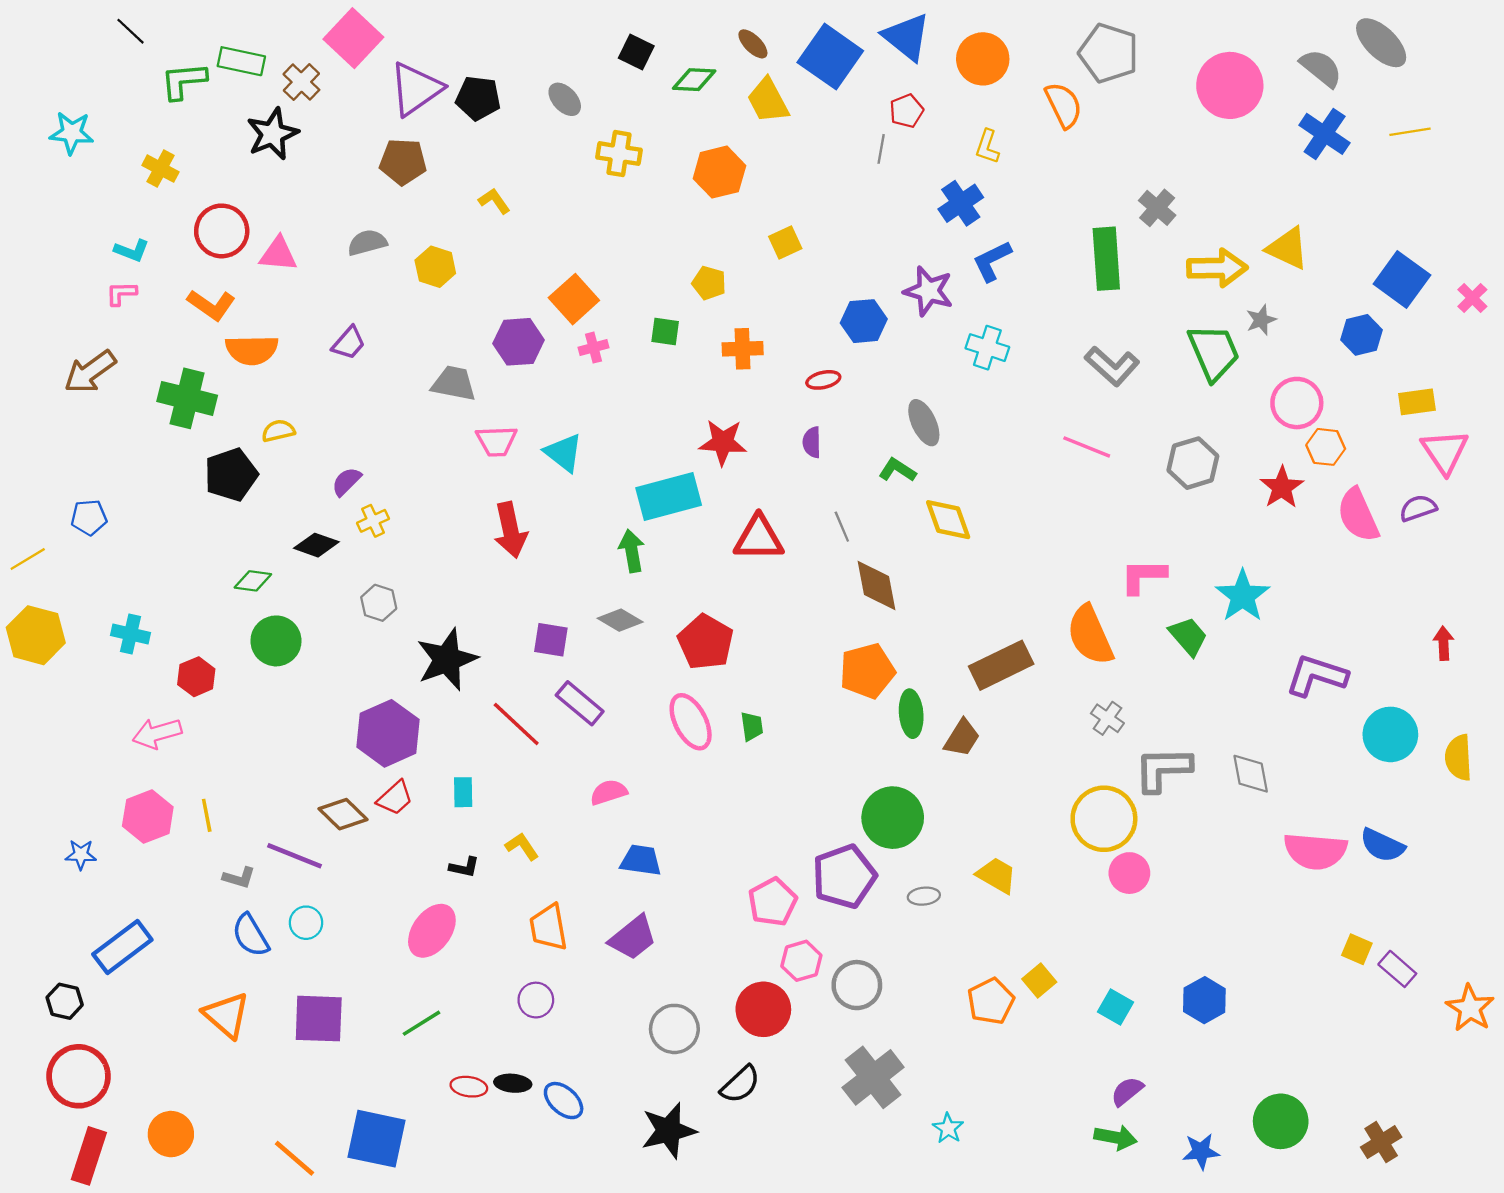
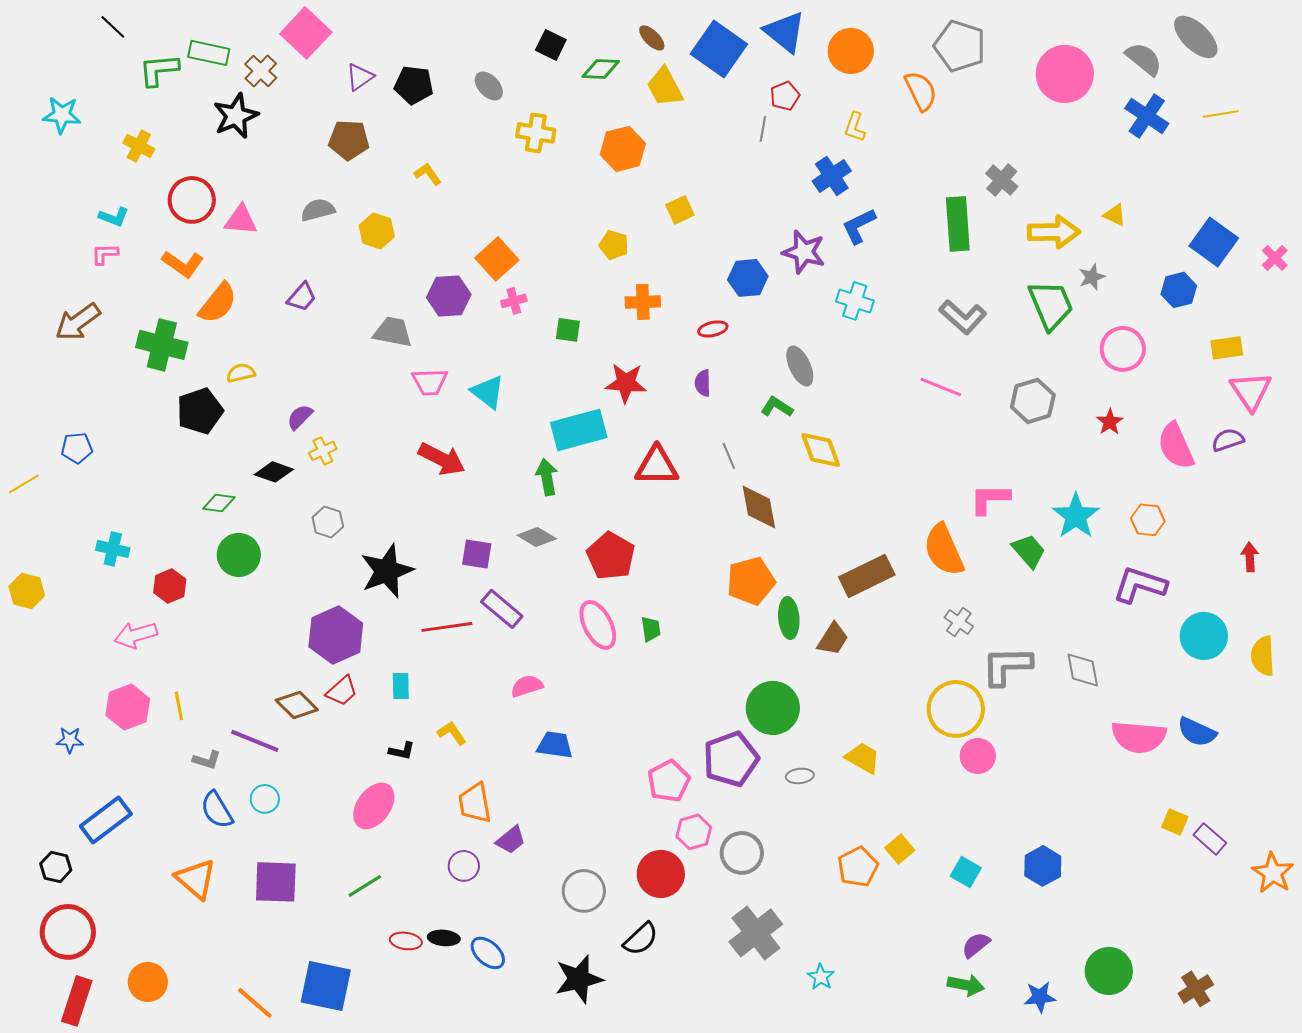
purple triangle: (416, 89) -> (360, 77), size x0.6
yellow triangle: (1288, 248) -> (1115, 215), size x0.6
green square: (665, 331) -> (568, 330), moved
orange semicircle: (252, 350) -> (218, 303), turned -51
orange hexagon: (1326, 447) -> (1148, 520), moved
red star: (1282, 487) -> (1110, 422), size x0.7
red arrow: (510, 530) -> (442, 459), turned -51
yellow hexagon: (36, 635) -> (27, 591), moved, size x0.7
red line: (516, 724) -> (447, 627), turned -51
purple trapezoid: (633, 938) -> (511, 840), moved, size x0.7

